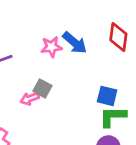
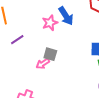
blue arrow: (75, 43) -> (66, 16), turned 30

